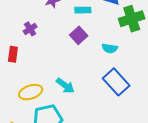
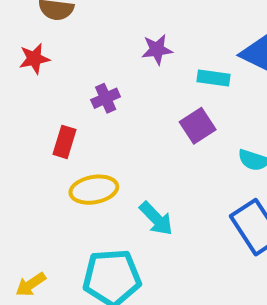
yellow ellipse: (31, 92) -> (94, 190), moved

